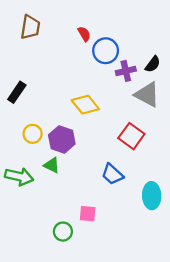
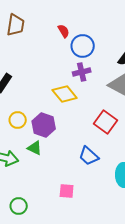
purple cross: (126, 71) -> (82, 72), moved
green circle: (63, 232) -> (19, 206), moved

